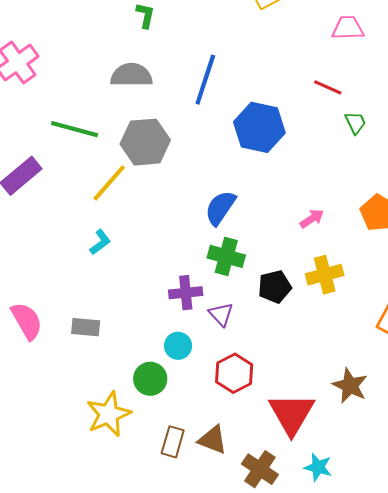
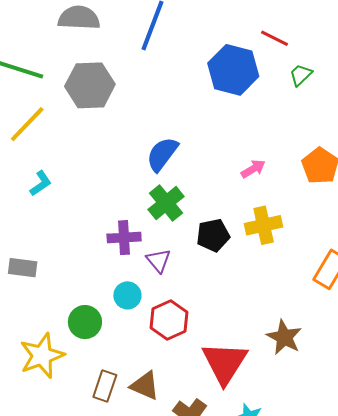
green trapezoid: (355, 123) -> (301, 75), turned -110
blue hexagon: (259, 127) -> (233, 70), moved
yellow line: (109, 183) -> (27, 124), moved
green cross: (226, 256) -> (166, 203), turned 33
cyan circle: (178, 346) -> (127, 295), moved

